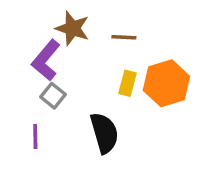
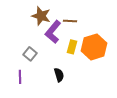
purple L-shape: (46, 60) -> (53, 32), moved
black semicircle: (104, 133) -> (59, 75), size x0.6

